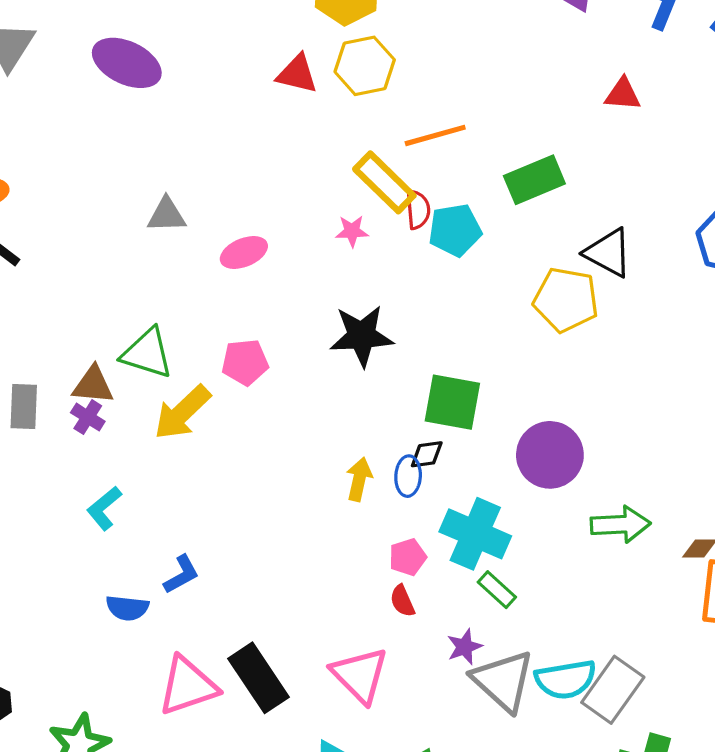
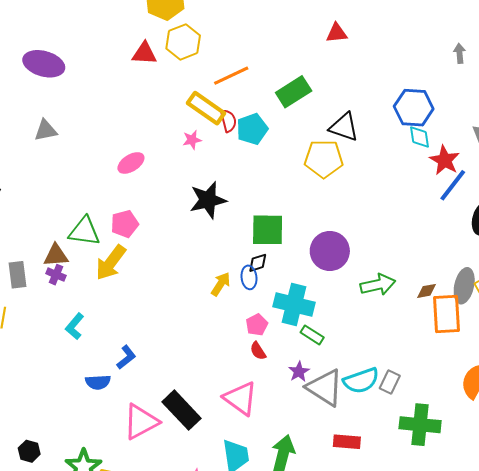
gray triangle: (166, 215) -> (46, 130), moved
pink pentagon: (245, 362) -> (125, 224), moved
yellow arrow: (359, 479) -> (221, 284), turned 30
gray rectangle: (613, 690) -> (390, 382), size x0.6

